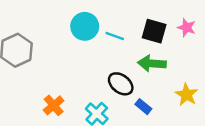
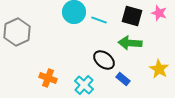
orange cross: (54, 105) -> (48, 78), turned -30

